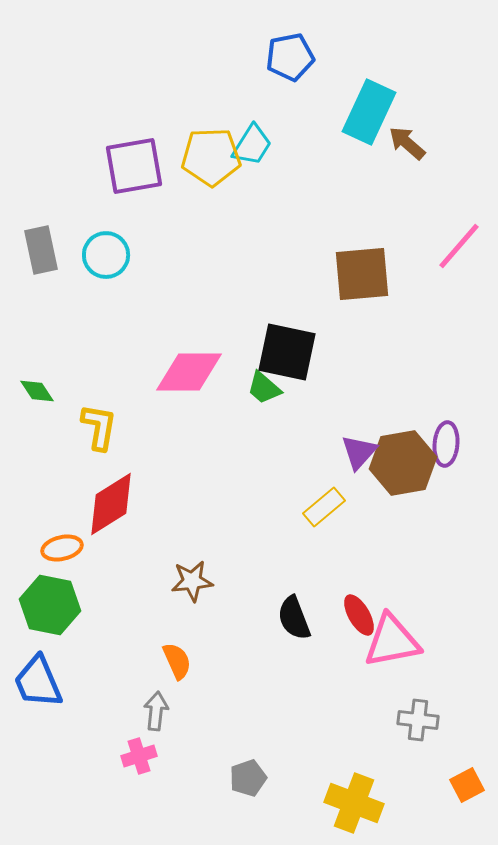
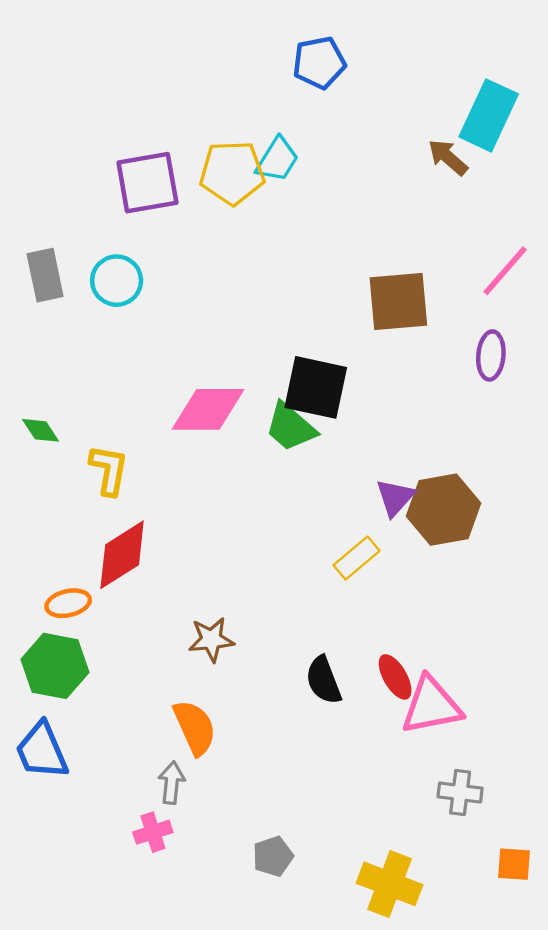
cyan rectangle: (369, 112) -> (489, 115), moved
green trapezoid: (264, 388) -> (291, 427), size x1.4
purple ellipse: (446, 444) -> (491, 355), moved
orange semicircle: (177, 661) -> (195, 728), size x1.4
orange square: (467, 785) -> (514, 864), turned 32

